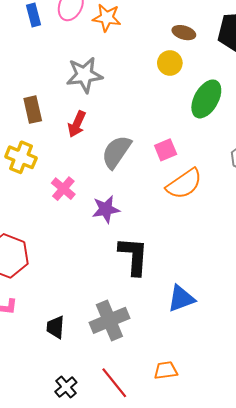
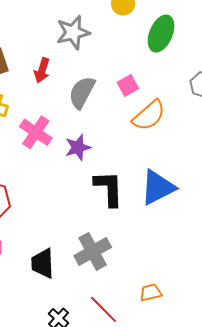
gray star: (84, 75) -> (73, 32), moved
pink cross: (63, 189) -> (36, 132), size x1.4
blue triangle: (181, 299) -> (158, 188), moved, size x1.4
black trapezoid: (55, 327) -> (43, 263), size x1.4

